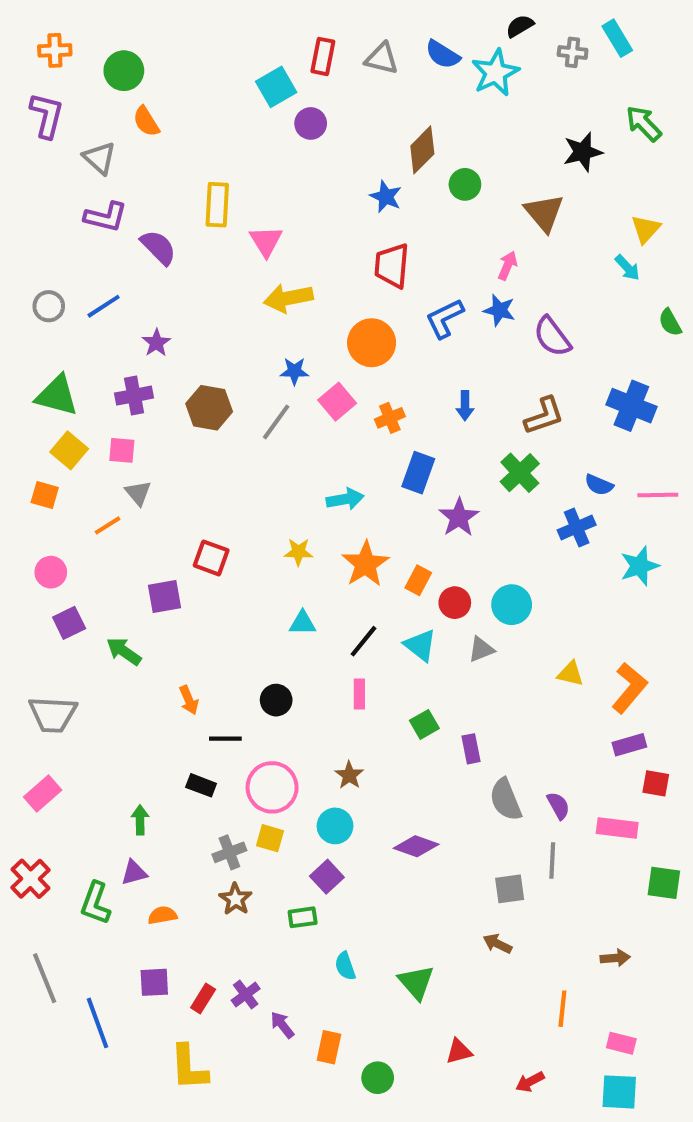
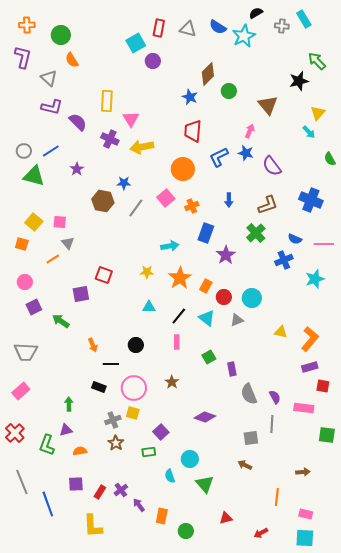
black star: (583, 152) -> (299, 81), moved
blue star: (294, 371) -> (124, 183), moved
green triangle: (57, 396) -> (34, 176), moved
purple cross: (134, 396) -> (110, 139), moved, turned 36
cyan circle: (335, 826) -> (190, 459), moved

